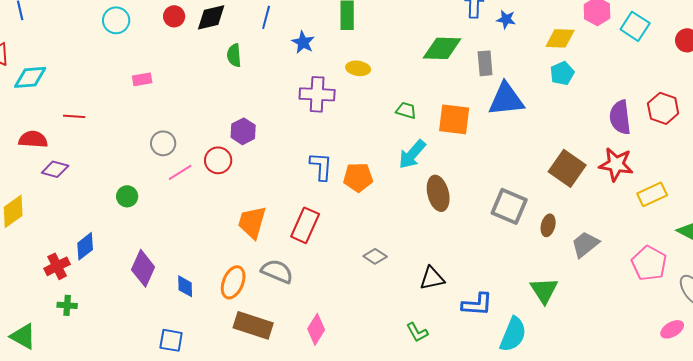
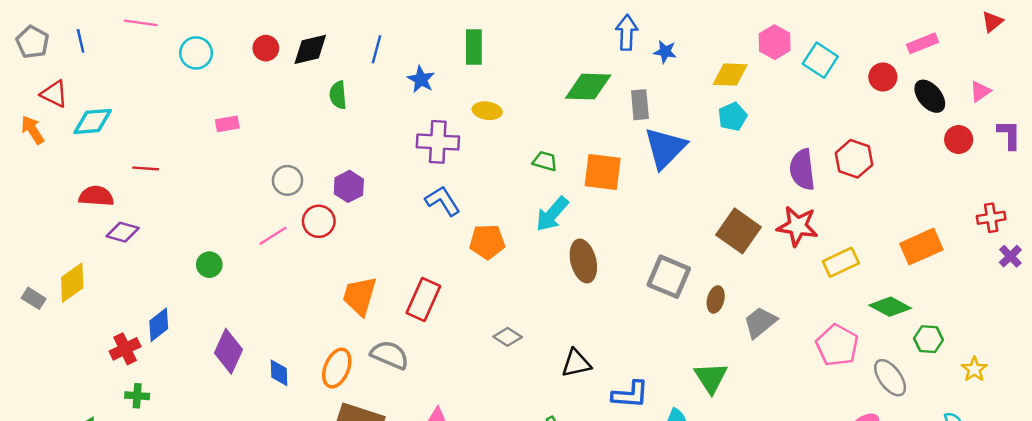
blue triangle: (506, 99) -> (665, 148), turned -39
gray circle: (163, 143) -> (287, 180), moved
blue L-shape: (321, 166) -> (443, 201), moved, turned -36

